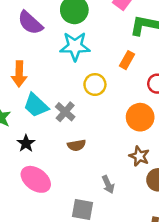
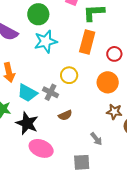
orange rectangle: (127, 60) -> (87, 42), size x1.6
yellow circle: (95, 85) -> (69, 75), moved
black star: (26, 143) -> (27, 123), size x1.6

